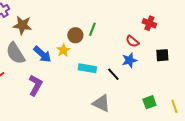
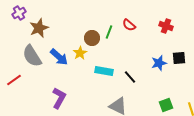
brown star: (22, 25) -> (39, 28), turned -30
red semicircle: (132, 41) -> (129, 25), moved
blue star: (129, 60) -> (159, 63), moved
purple L-shape: (35, 85) -> (59, 98), moved

